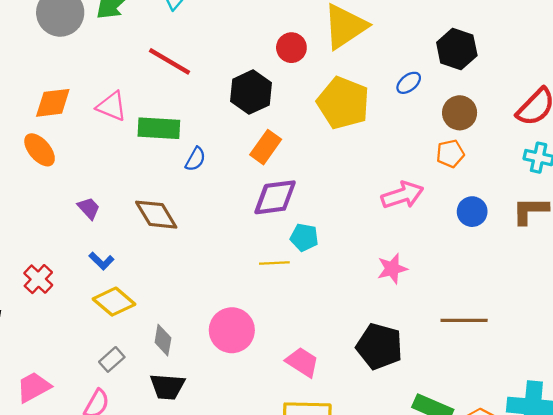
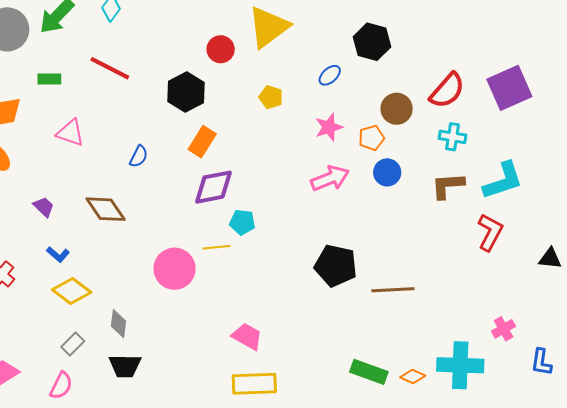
yellow pentagon: (343, 103) -> (271, 97), size x0.5
pink triangle: (112, 106) -> (70, 133), moved
brown circle: (460, 113) -> (397, 109), moved
green rectangle: (159, 128) -> (49, 79), moved, size x0.6
blue circle: (472, 212) -> (387, 172), moved
pink star: (392, 269) -> (329, 127), moved
pink circle: (232, 330) -> (175, 269), moved
black pentagon: (379, 346) -> (336, 266), moved

